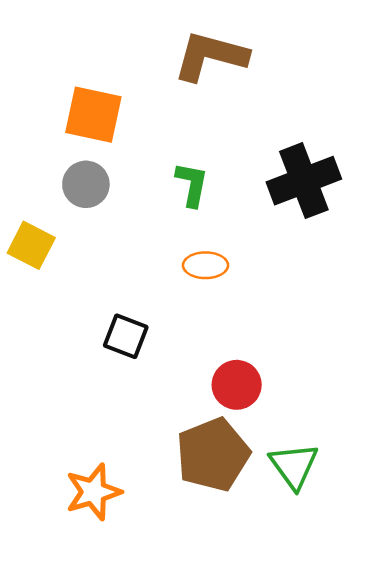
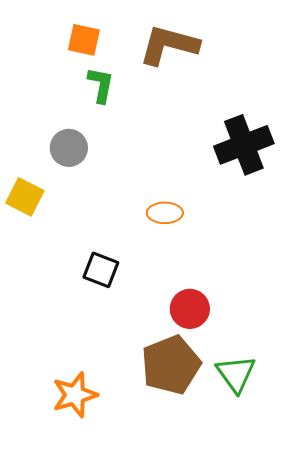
orange square: (93, 115) -> (84, 40), moved, size x0.7
green L-shape: (192, 184) -> (101, 85), moved

